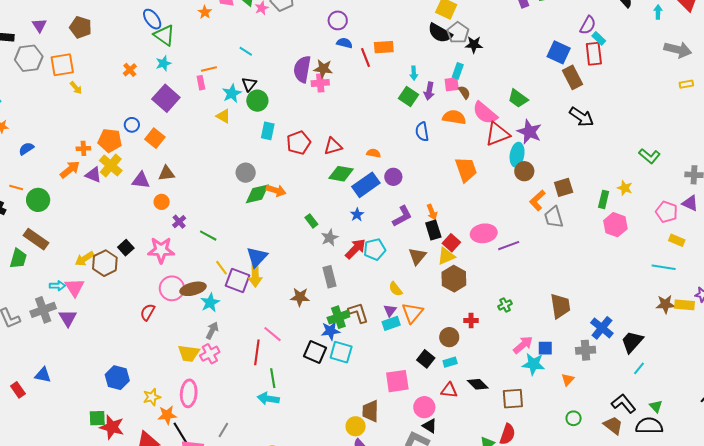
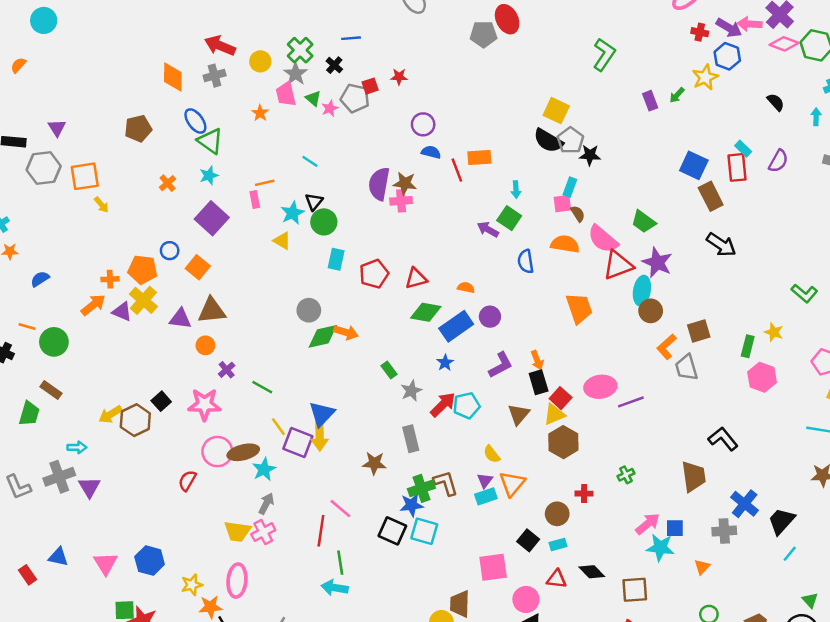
purple semicircle: (588, 25) -> (778, 161), moved
brown pentagon: (81, 27) -> (138, 129), moved, turned -30
purple arrow: (429, 91) -> (488, 229), moved, turned 108
brown triangle: (166, 173) -> (212, 311), size x1.4
brown rectangle: (36, 239) -> (51, 390), size x0.7
pink triangle: (75, 287) -> (106, 563), moved
black L-shape: (624, 404) -> (723, 439), moved

